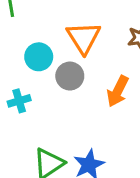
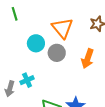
cyan cross: (19, 101) -> (27, 80), moved

